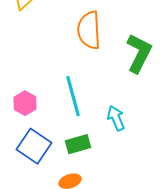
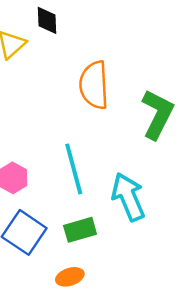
cyan arrow: (116, 118) -> (128, 197), size x1.5

